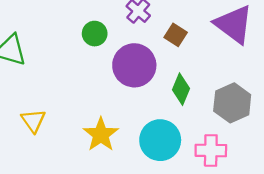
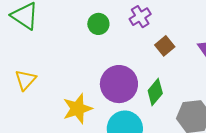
purple circle: (134, 65) -> (119, 84), moved

